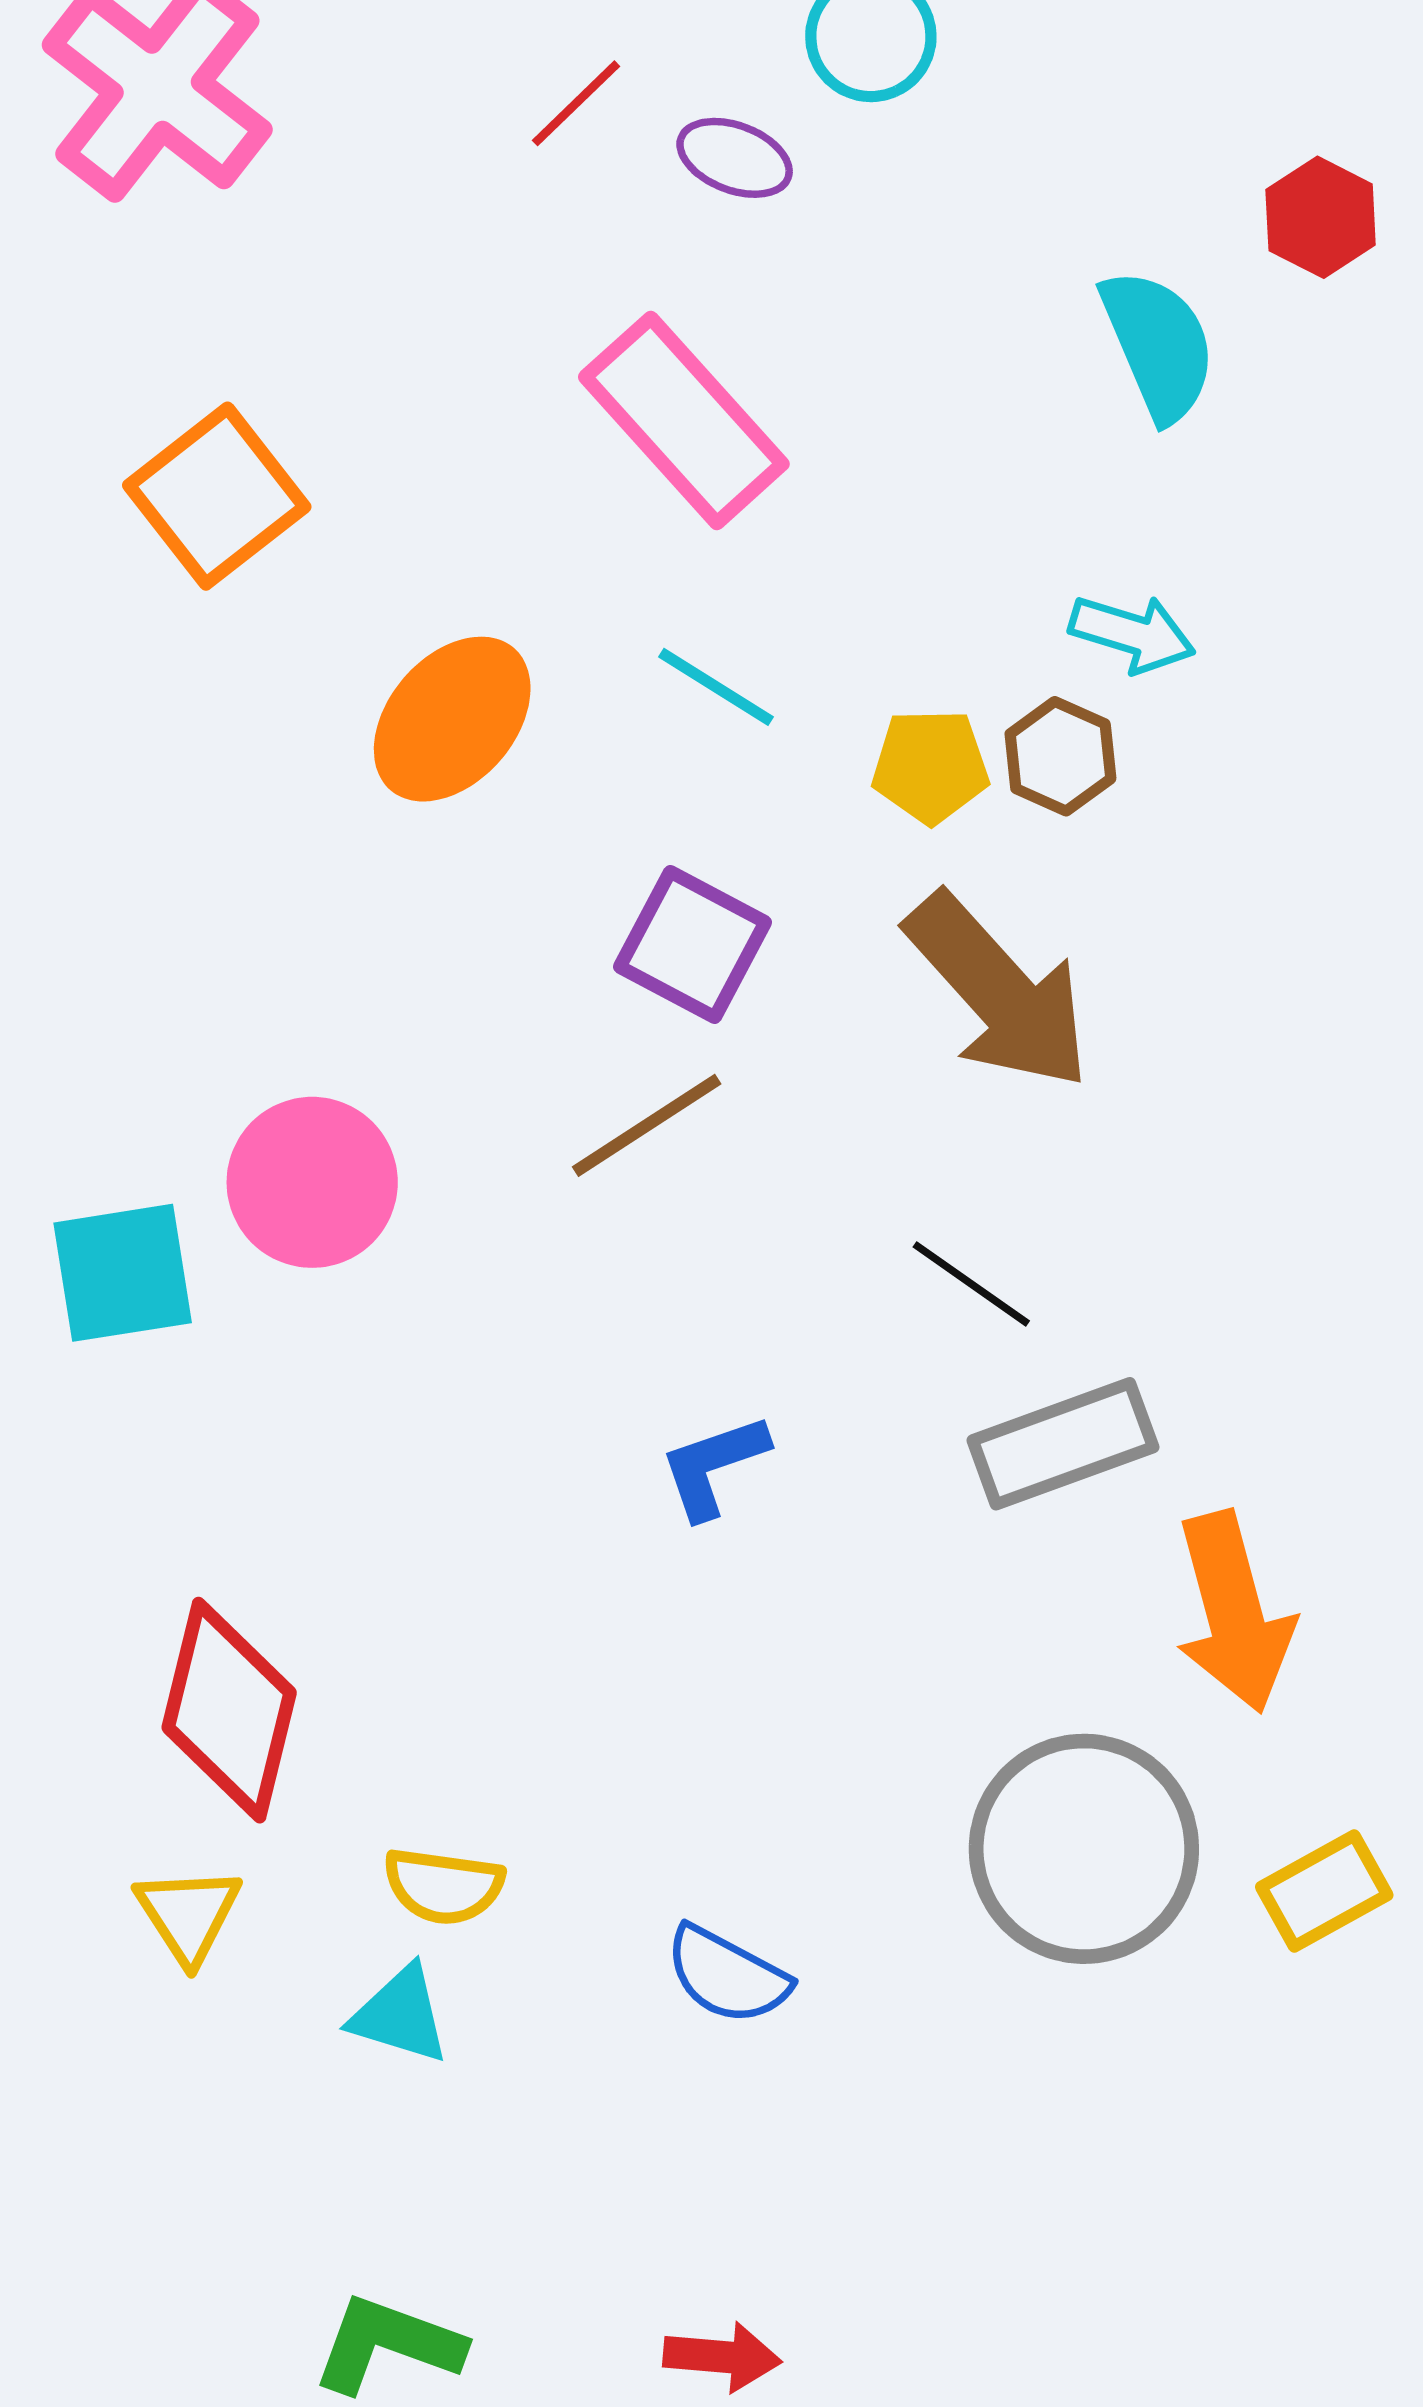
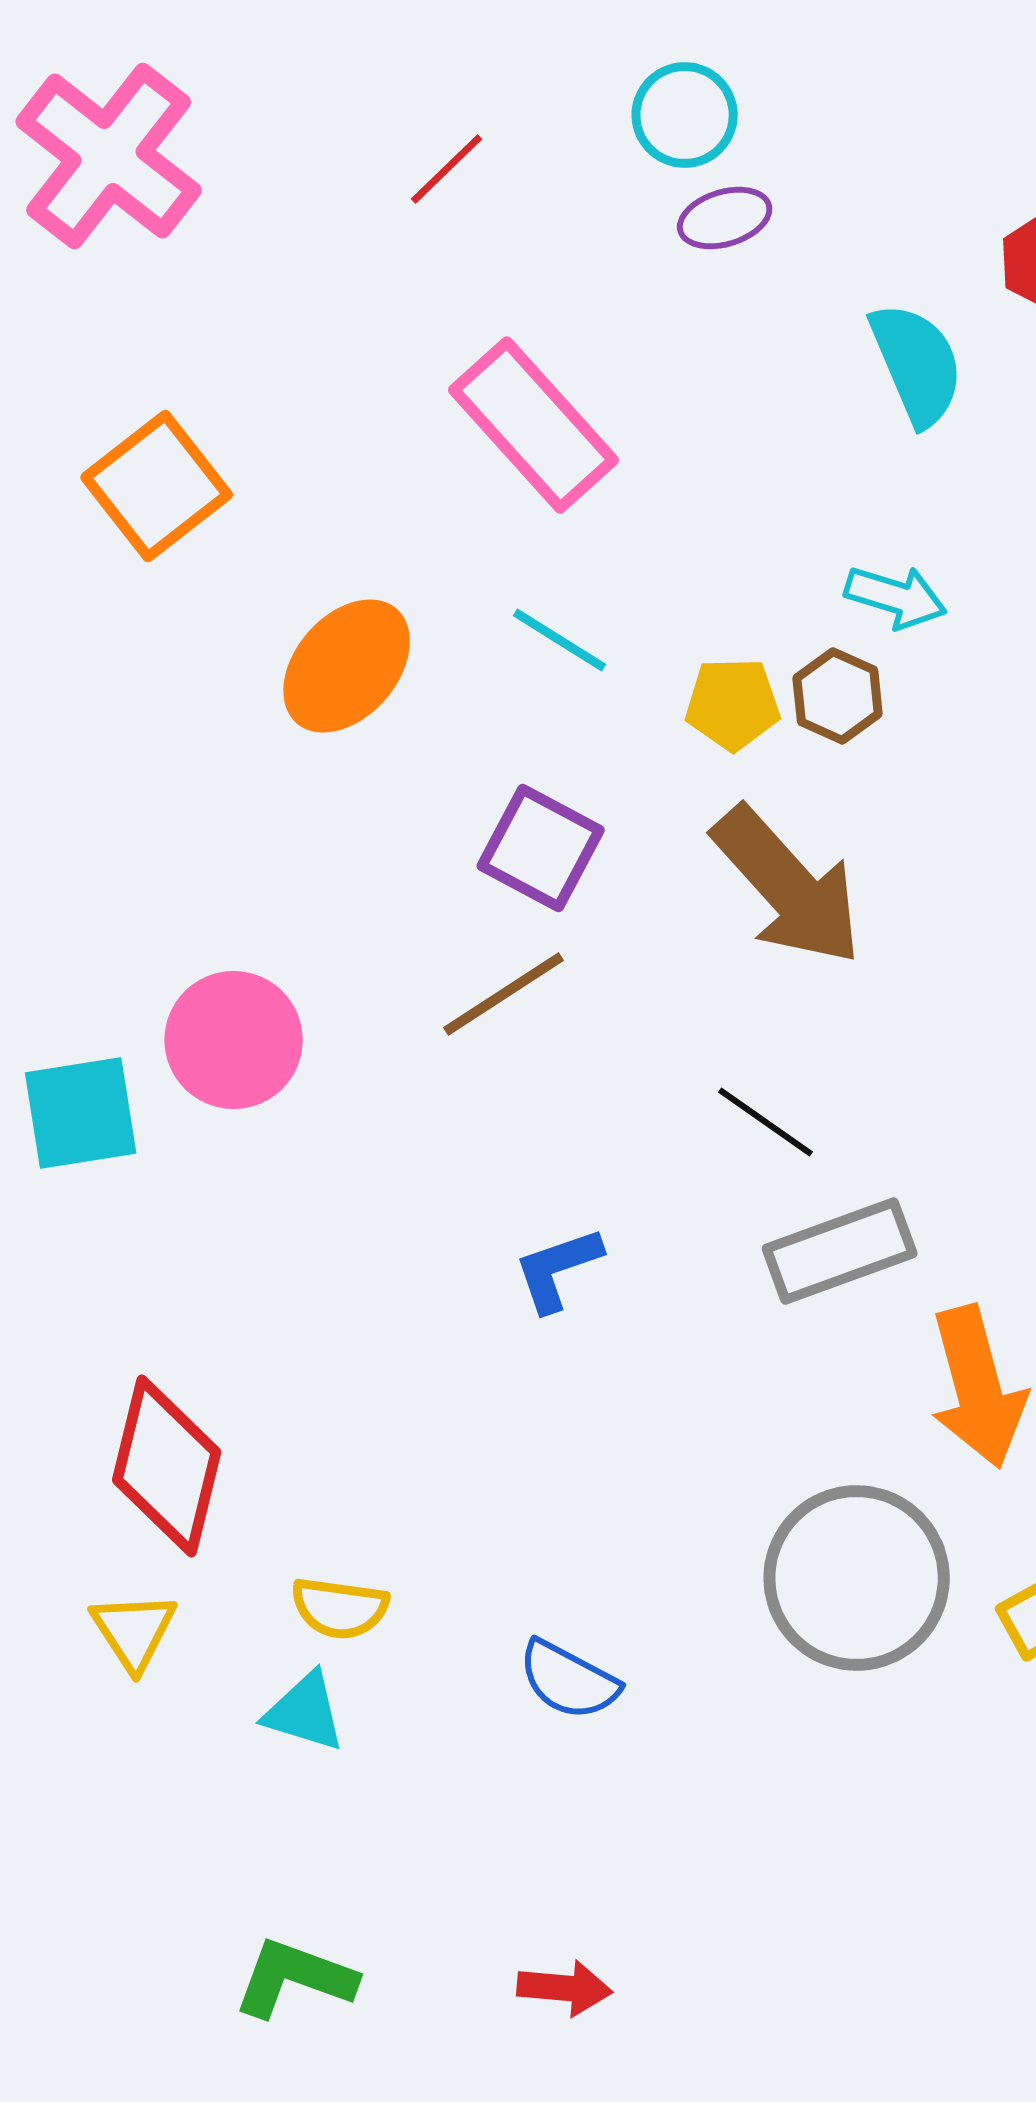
purple ellipse: (735, 158) -> (725, 218), moved, turned -38

